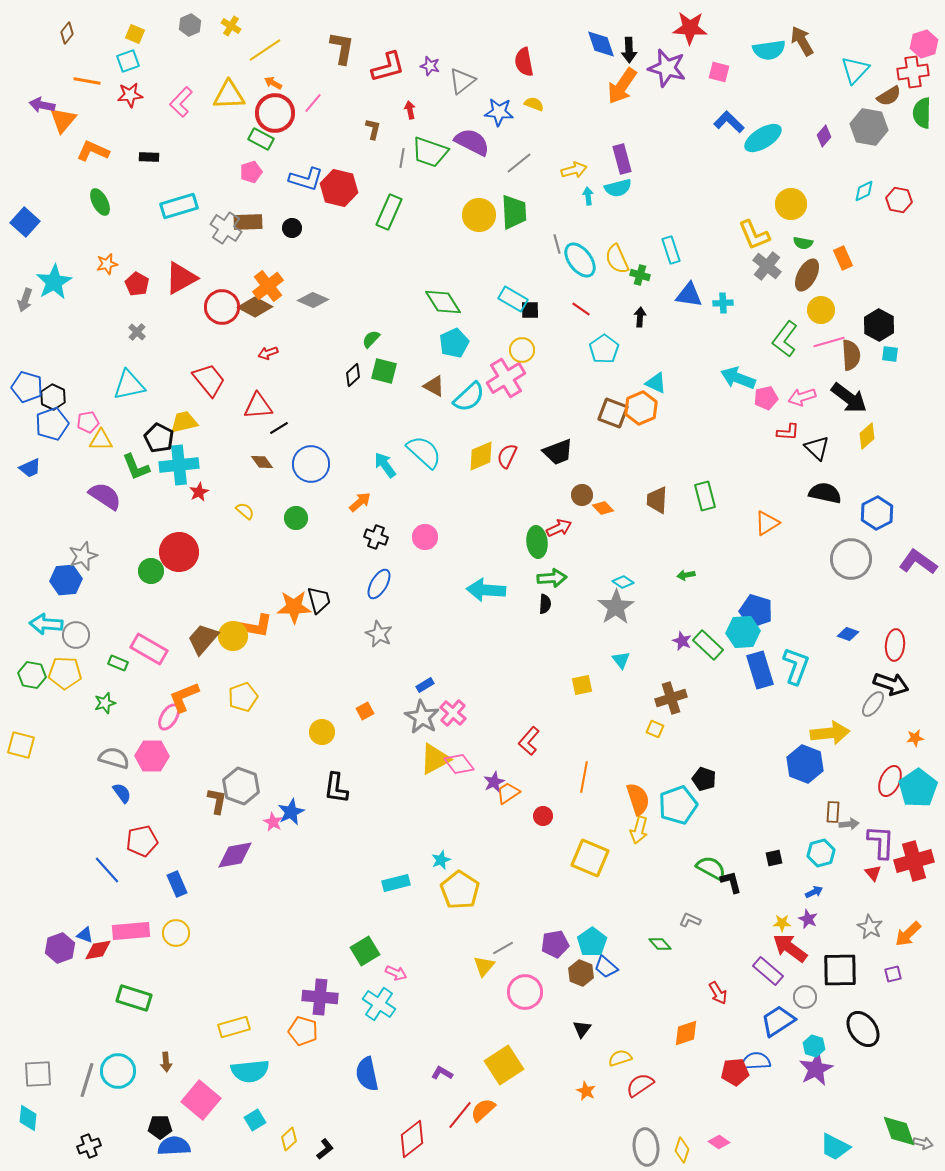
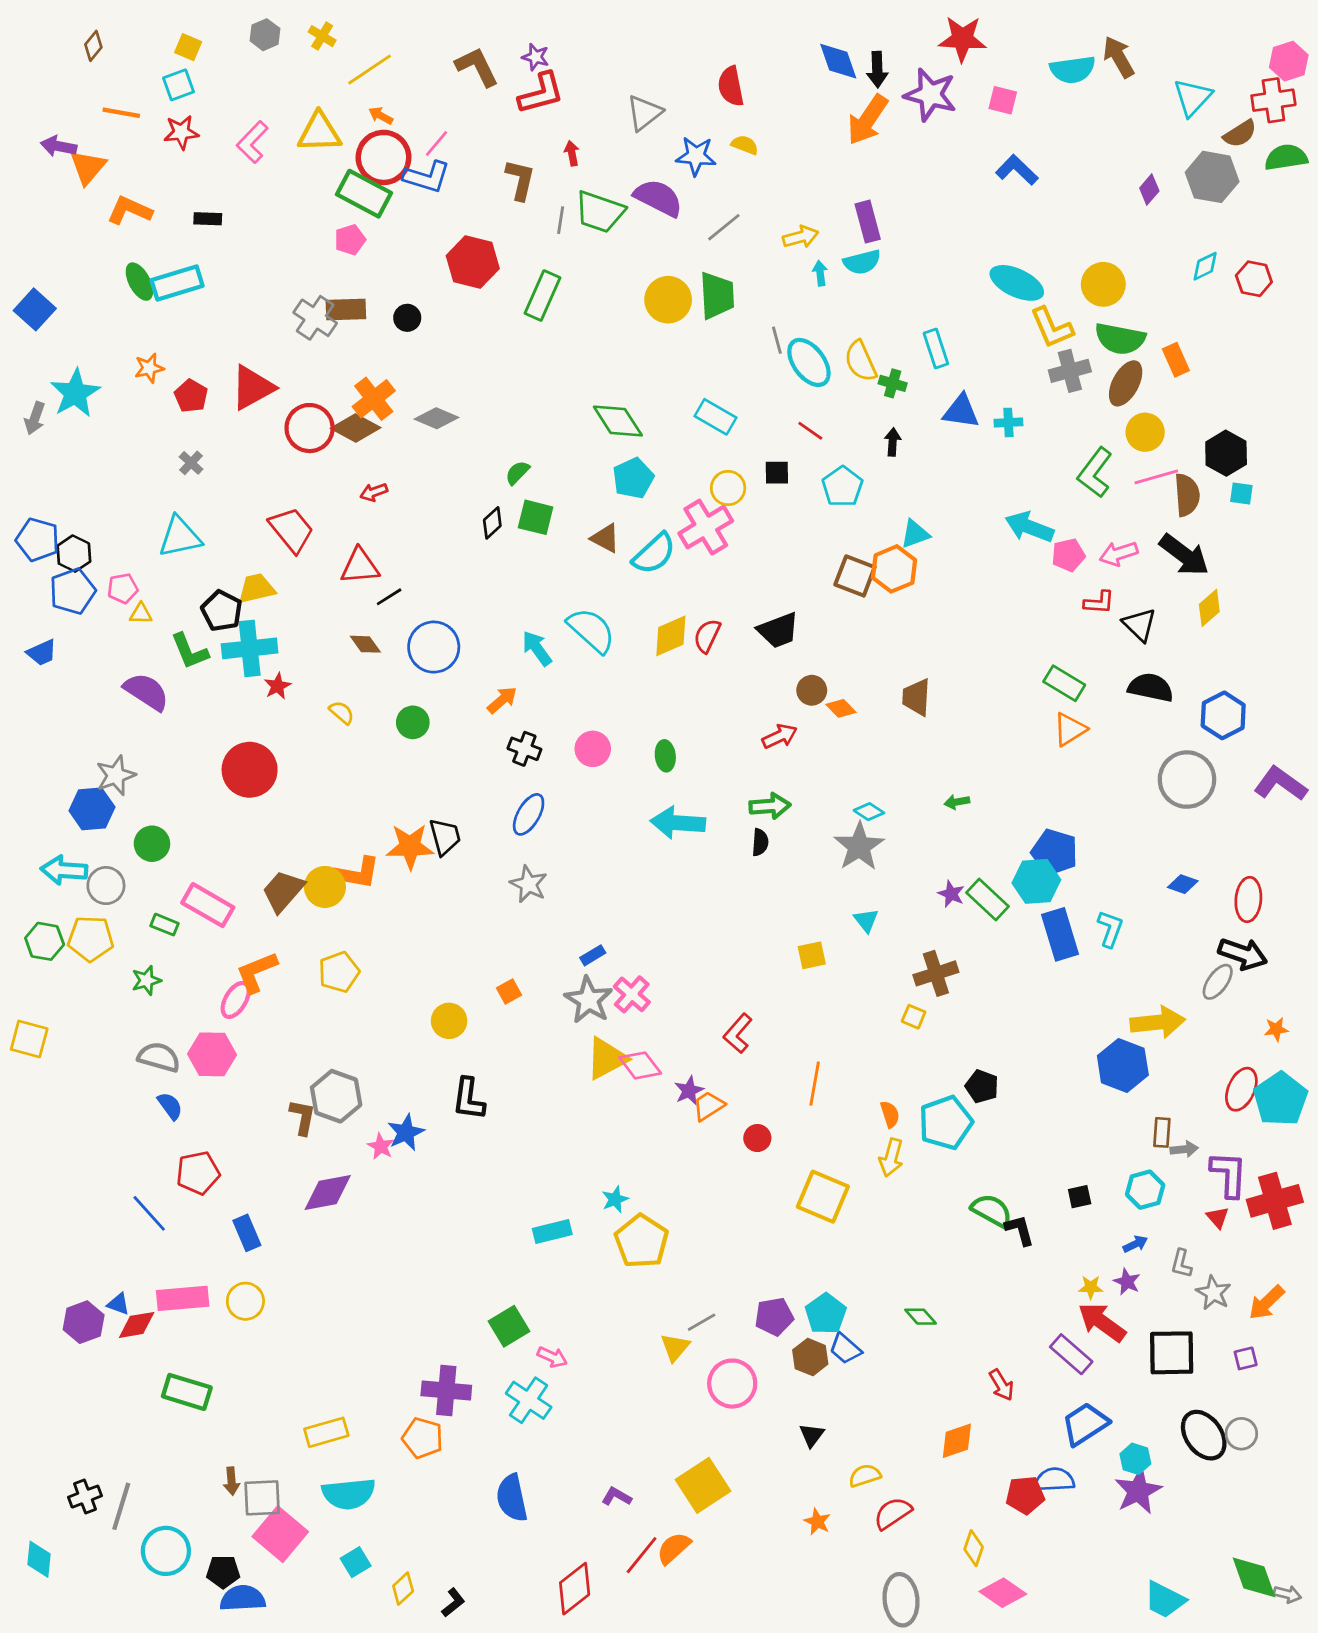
brown L-shape: (342, 48) -> (477, 67), turned -36
purple star: (430, 66) -> (536, 57), moved
green semicircle: (922, 113) -> (1286, 157), turned 80
brown L-shape: (373, 129) -> (520, 180), size x1.4
cyan ellipse: (763, 138) -> (1017, 283), moved, turned 57
green rectangle: (261, 139) -> (364, 194), size x1.5
blue L-shape: (306, 179) -> (427, 177), moved
cyan rectangle: (179, 206) -> (177, 283), moved
green semicircle: (803, 243) -> (1120, 339), size x1.8
gray cross: (767, 266) -> (1070, 371), turned 36
black square: (530, 310) -> (777, 473), moved
cyan triangle: (656, 383) -> (915, 534), turned -45
yellow triangle: (101, 440) -> (141, 614), size x0.7
green rectangle: (705, 496) -> (1064, 683), moved, turned -44
green ellipse: (537, 542) -> (665, 756), moved, size x0.7
green circle: (151, 571) -> (152, 844), moved
cyan L-shape: (796, 666) -> (1110, 929), size x0.7
orange semicircle: (638, 799) -> (890, 1114), size x0.6
gray L-shape: (690, 920) -> (1181, 1264), moved, turned -100
gray circle: (805, 997) -> (1241, 1434), moved
cyan circle: (118, 1071) -> (166, 1551), moved
gray square: (38, 1074) -> (262, 1498), moved
pink diamond: (719, 1142) -> (1003, 1593), size x1.5
black cross: (89, 1146) -> (85, 1497), moved
yellow diamond: (682, 1150) -> (974, 1548), moved

